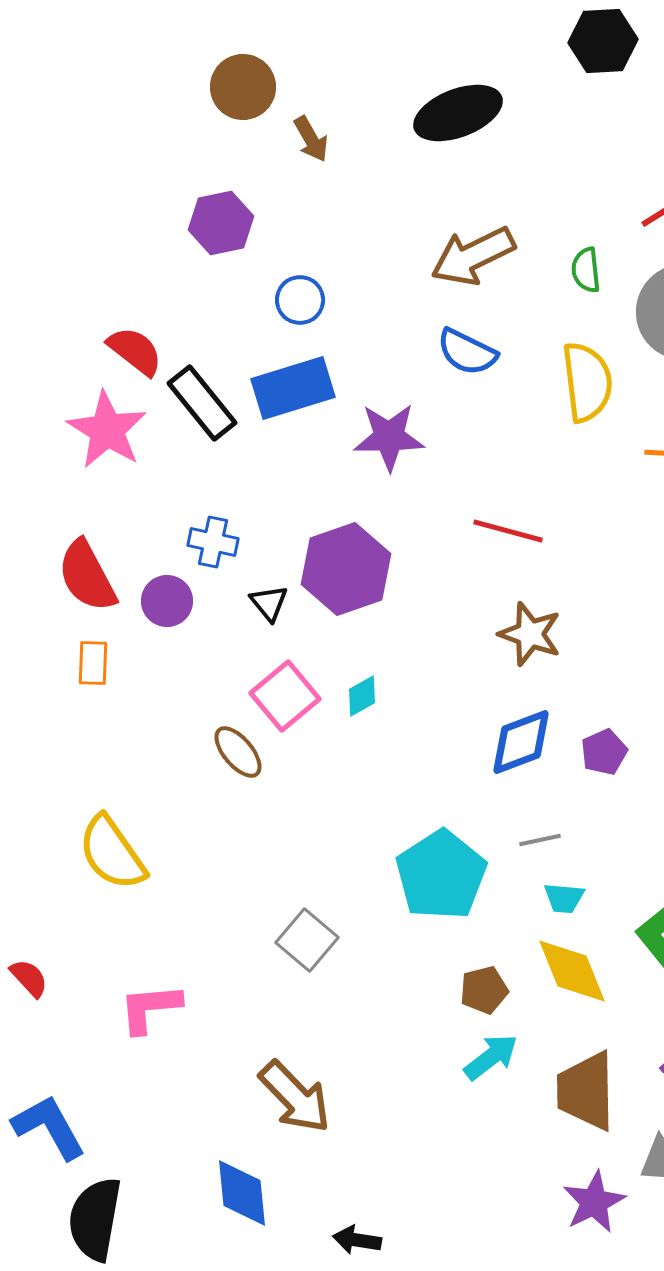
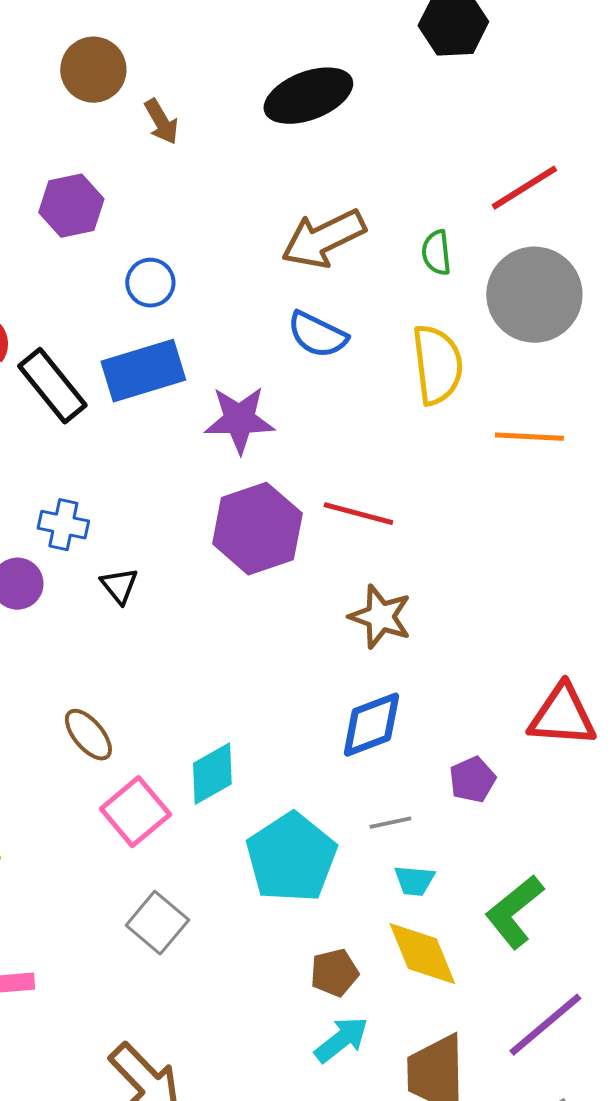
purple hexagon: (346, 569) -> (257, 529), moved
pink square: (285, 696) -> (135, 812), moved
cyan diamond: (362, 696) -> (212, 774), moved, size x1.5
purple pentagon: (604, 752) -> (472, 780), moved

